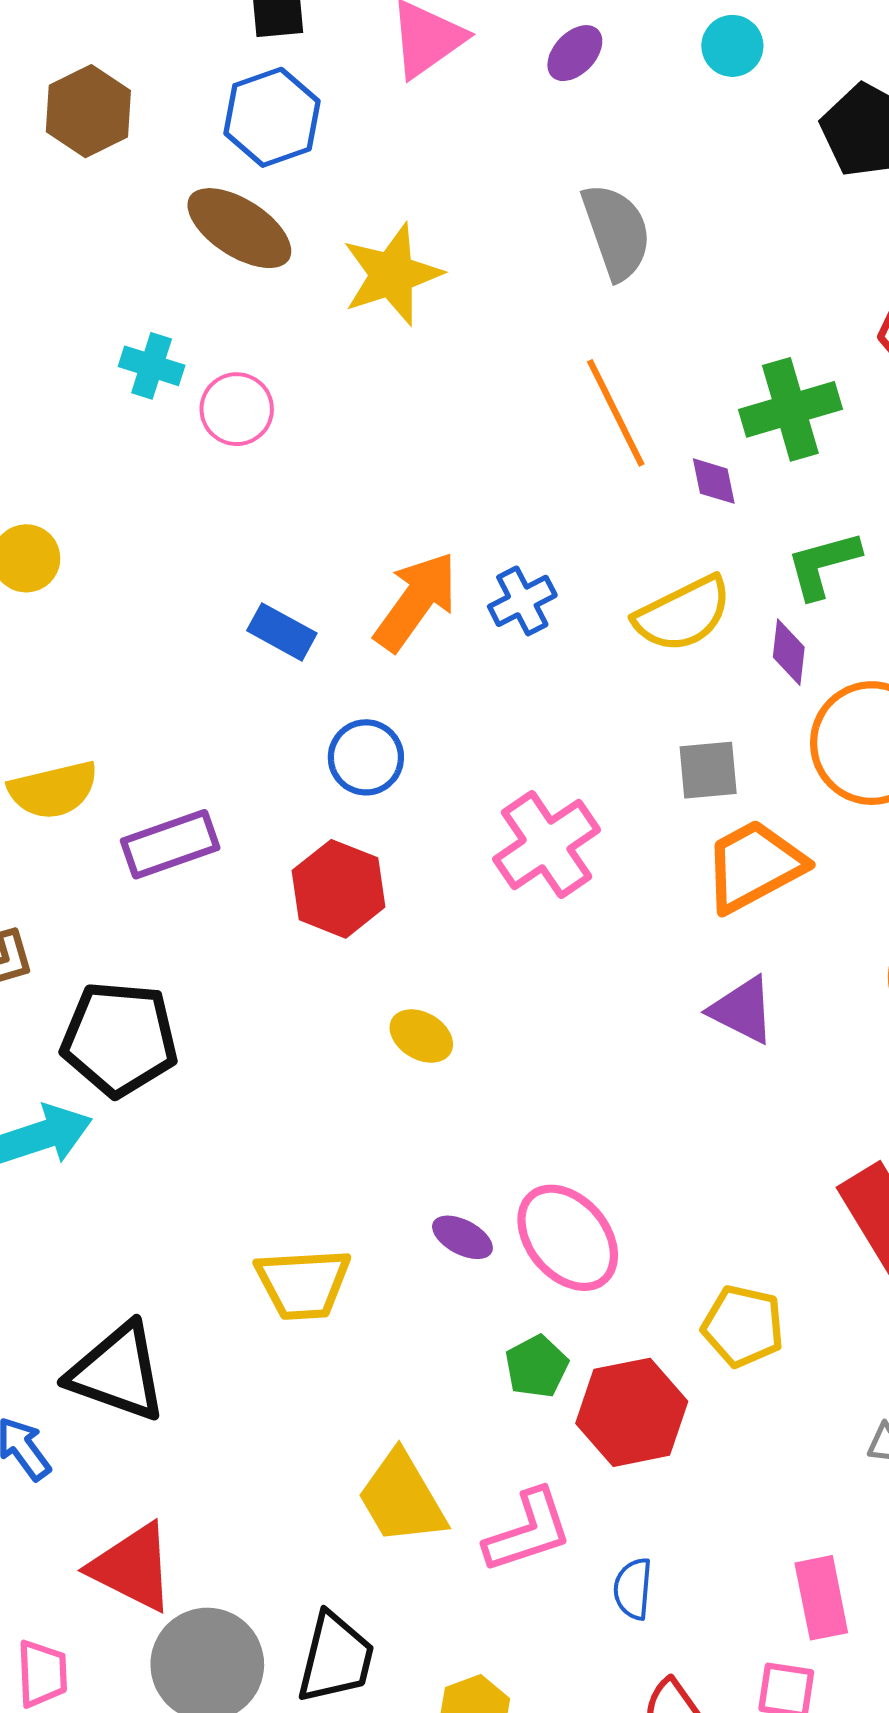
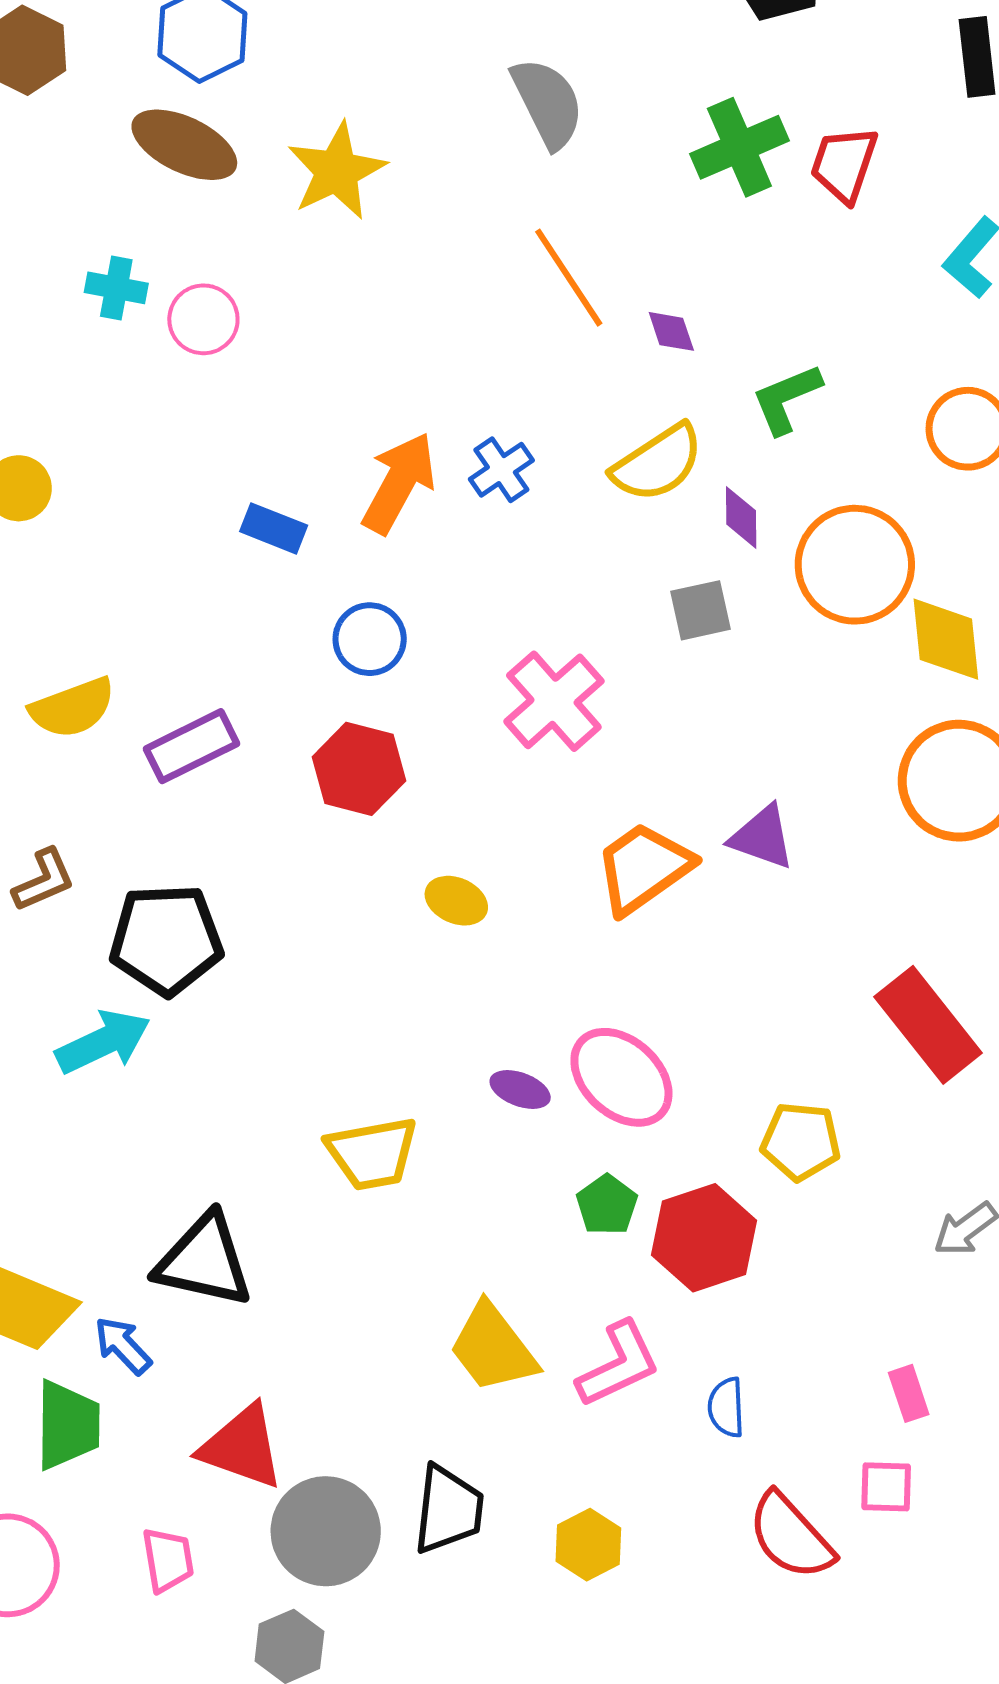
green cross: (790, 409) -> (739, 147), moved
purple diamond: (789, 652) -> (741, 517), moved
orange trapezoid: (754, 866) -> (643, 868), moved
pink rectangle: (821, 1598) -> (909, 1393), size x0.7

